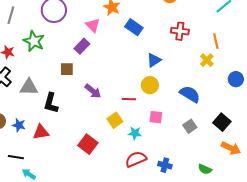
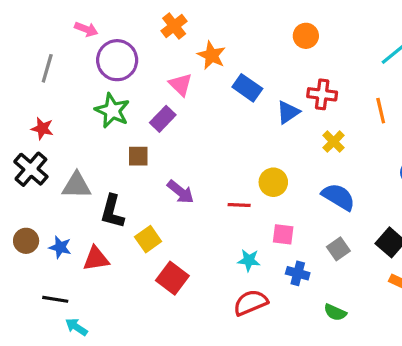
green star: (34, 41) -> (112, 111), moved
blue triangle: (154, 60) -> (288, 112), moved
yellow cross: (207, 60) -> (334, 142), moved
yellow square: (115, 120) -> (148, 239), moved
blue cross: (165, 165) -> (298, 273), moved
green semicircle: (205, 169) -> (335, 312), moved

